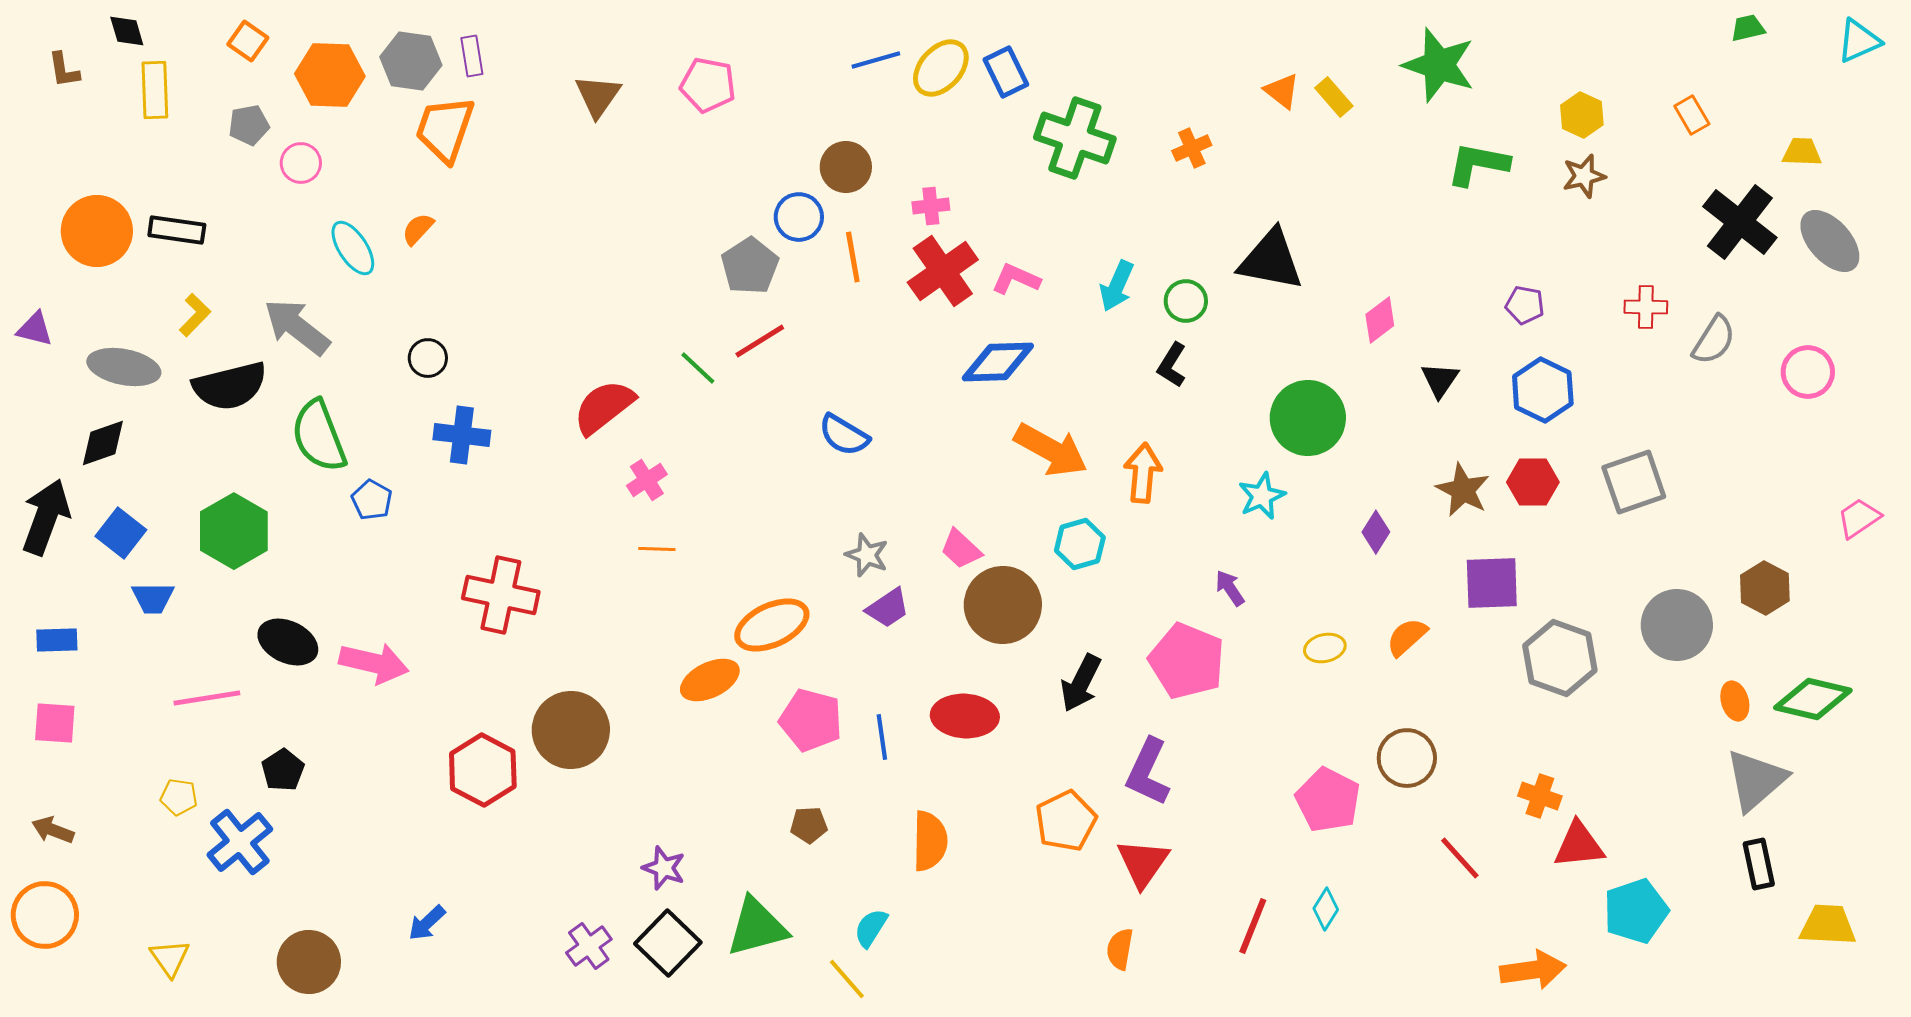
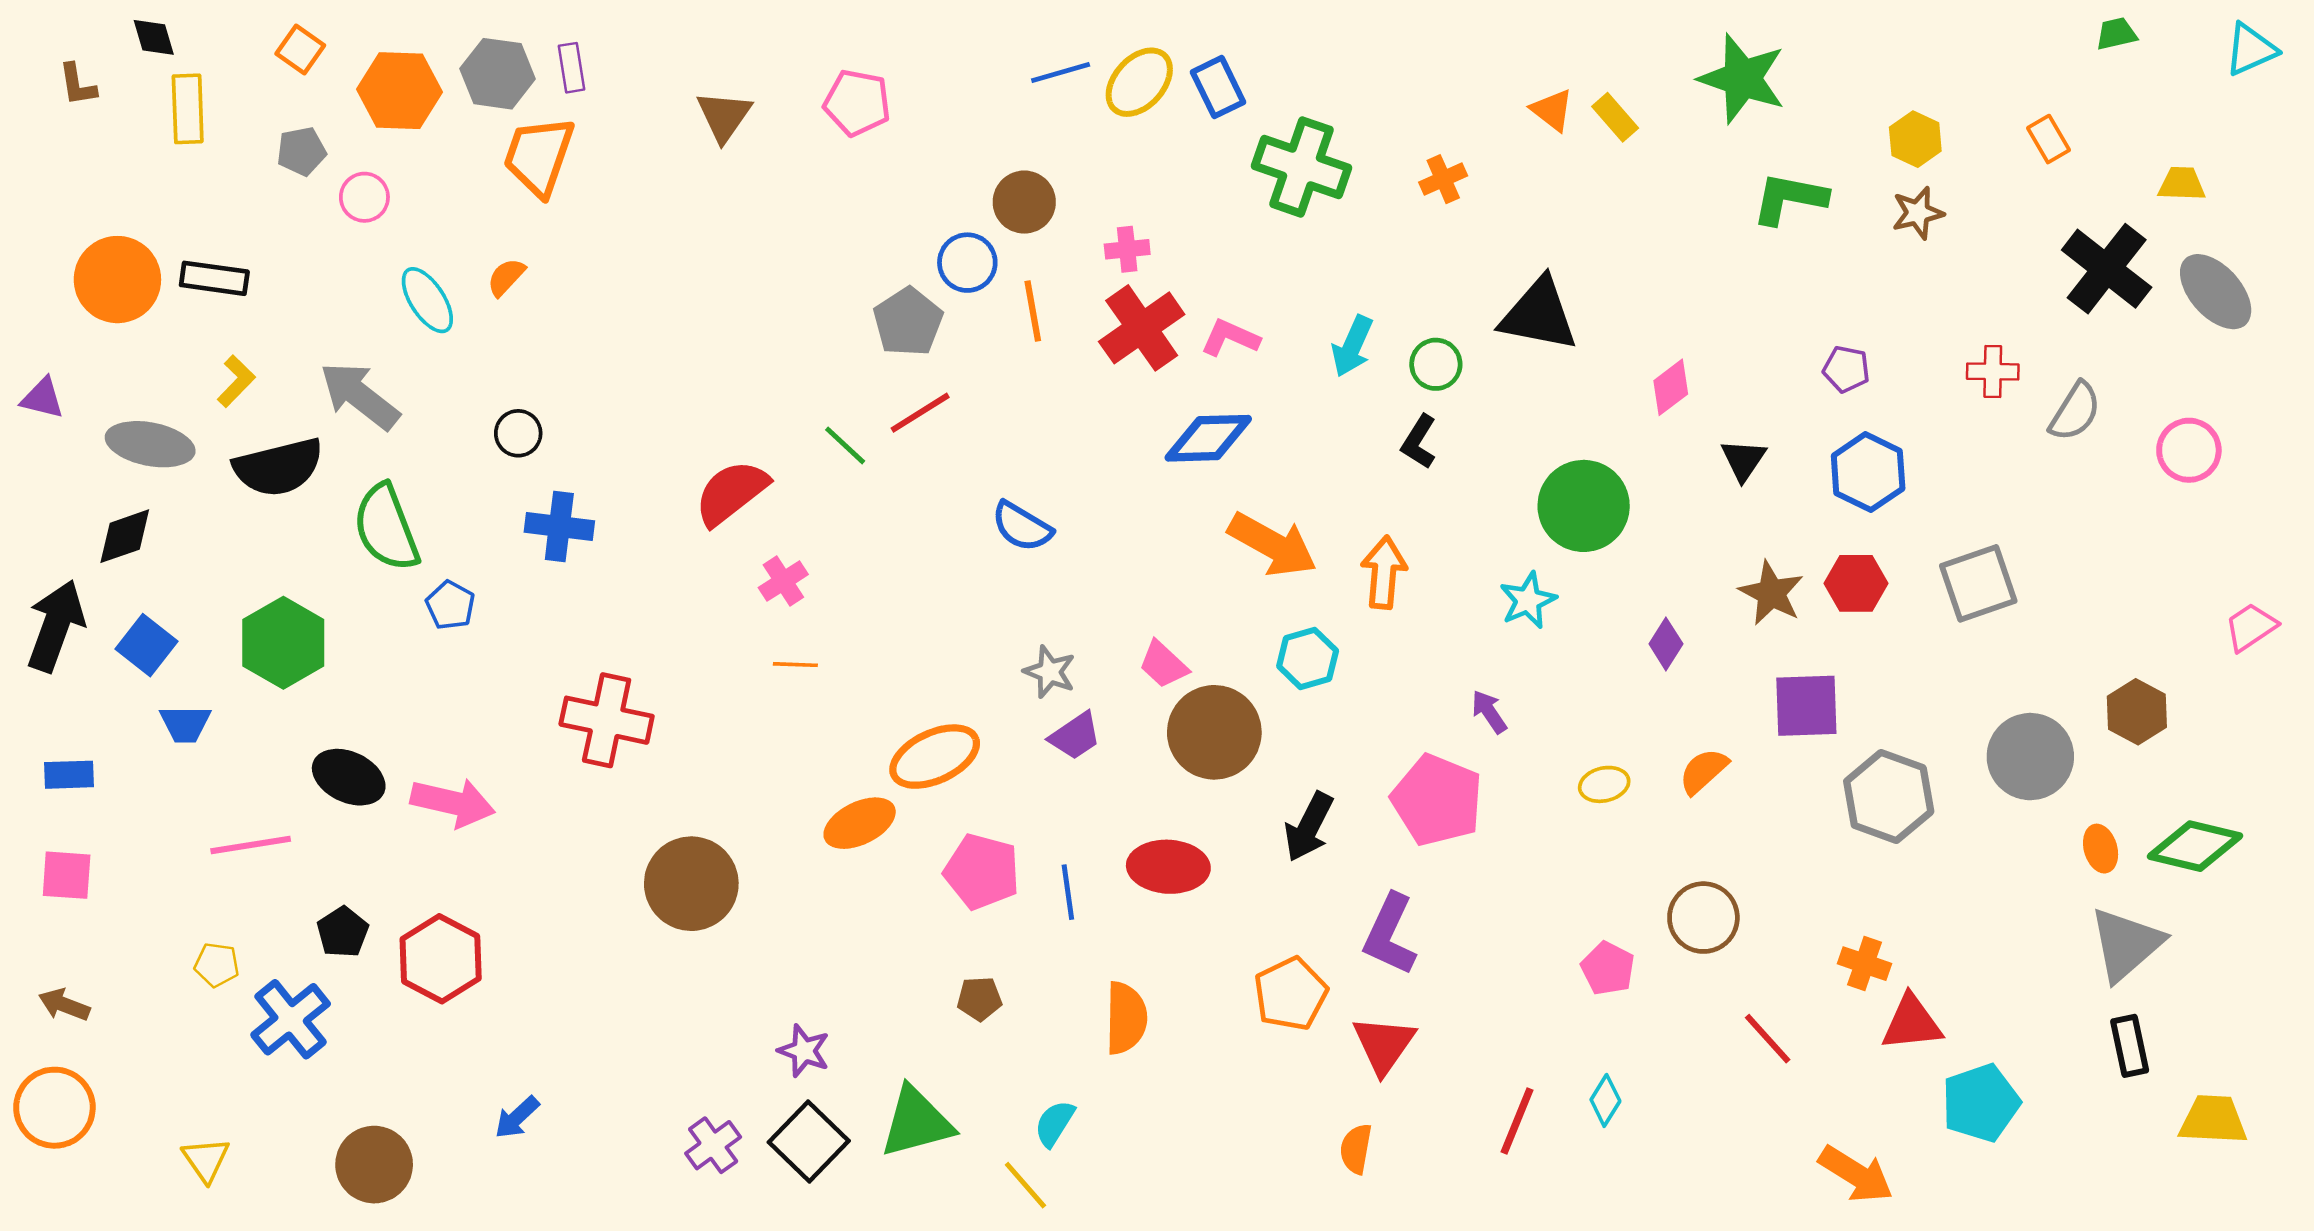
red hexagon: (483, 770) -> (441, 959), moved
pink pentagon: (1328, 800) -> (1608, 968), size x0.7
orange arrow: (1533, 970) -> (1856, 1174), turned 40

